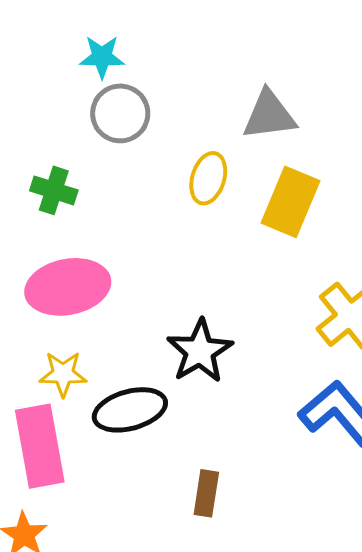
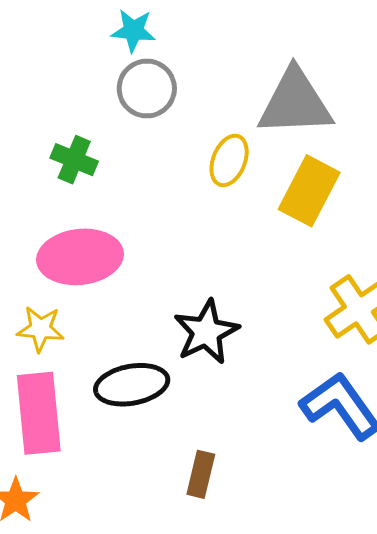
gray triangle: (269, 115) -> (295, 103), size x1.4
yellow star: (63, 374) -> (40, 329), moved

